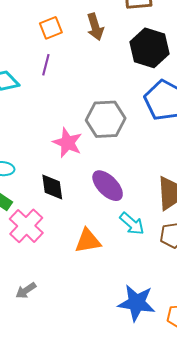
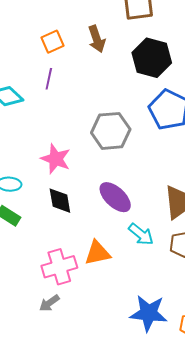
pink star: (67, 143) -> (56, 159), moved
pink cross: (26, 226) -> (59, 267), moved, turned 32
gray arrow: (26, 291) -> (49, 303), moved

